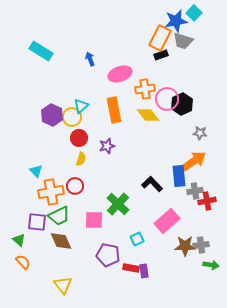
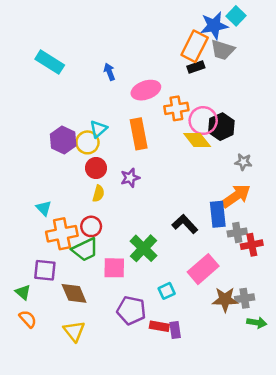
yellow diamond: (148, 115) -> (197, 140), moved
green trapezoid: (59, 216) -> (85, 250), moved
yellow triangle: (63, 285) -> (74, 331), moved

